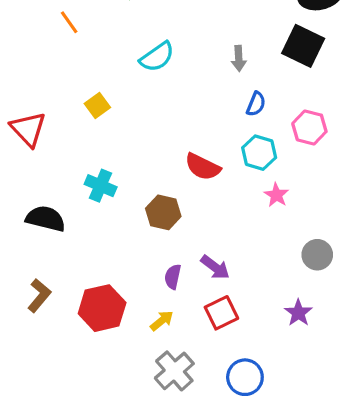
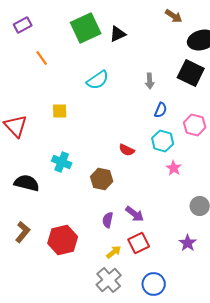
yellow square: (97, 106) -> (60, 111), turned 35
red semicircle: (203, 167) -> (127, 150), size x0.7
yellow arrow: (162, 321) -> (114, 252), moved

